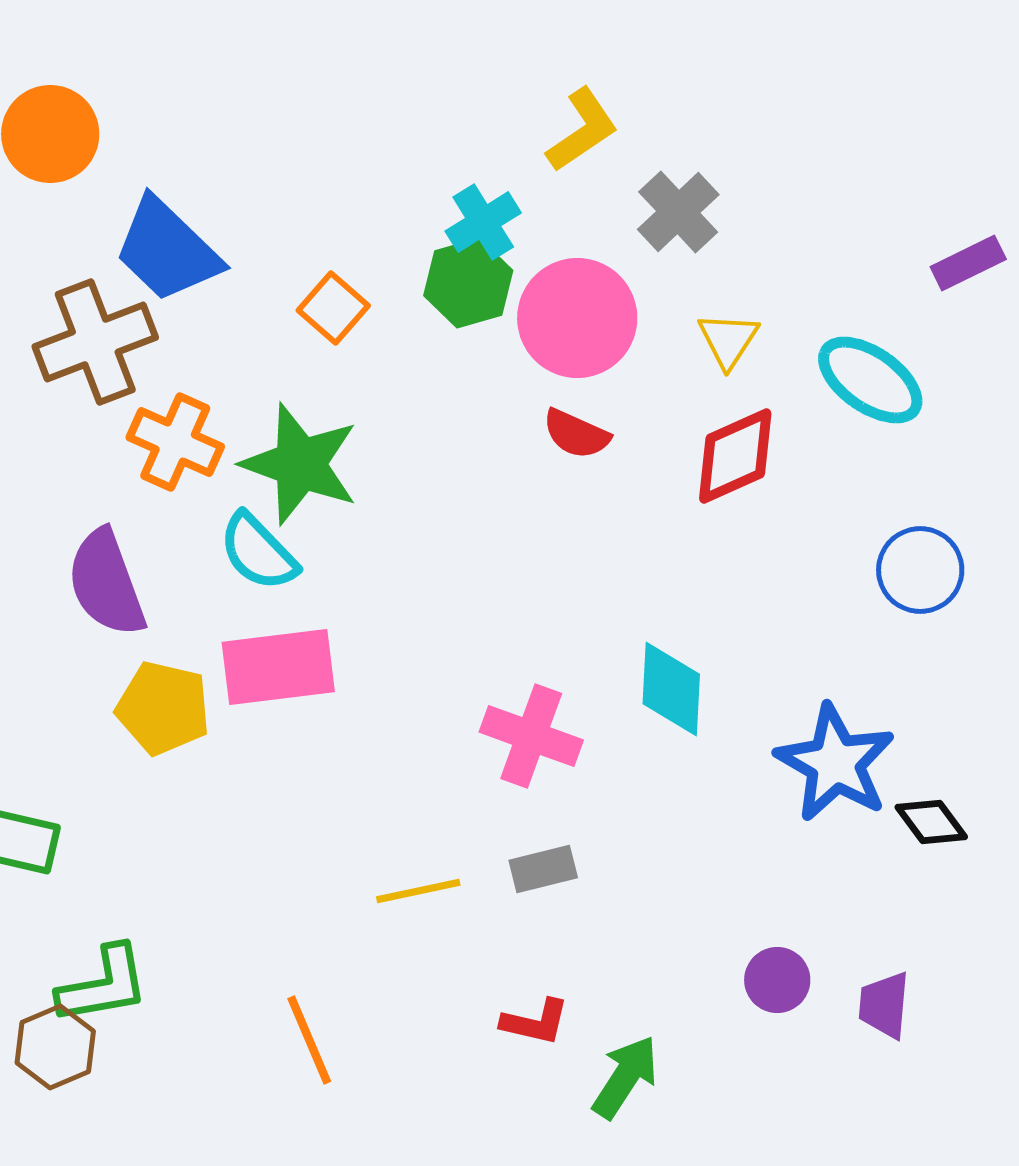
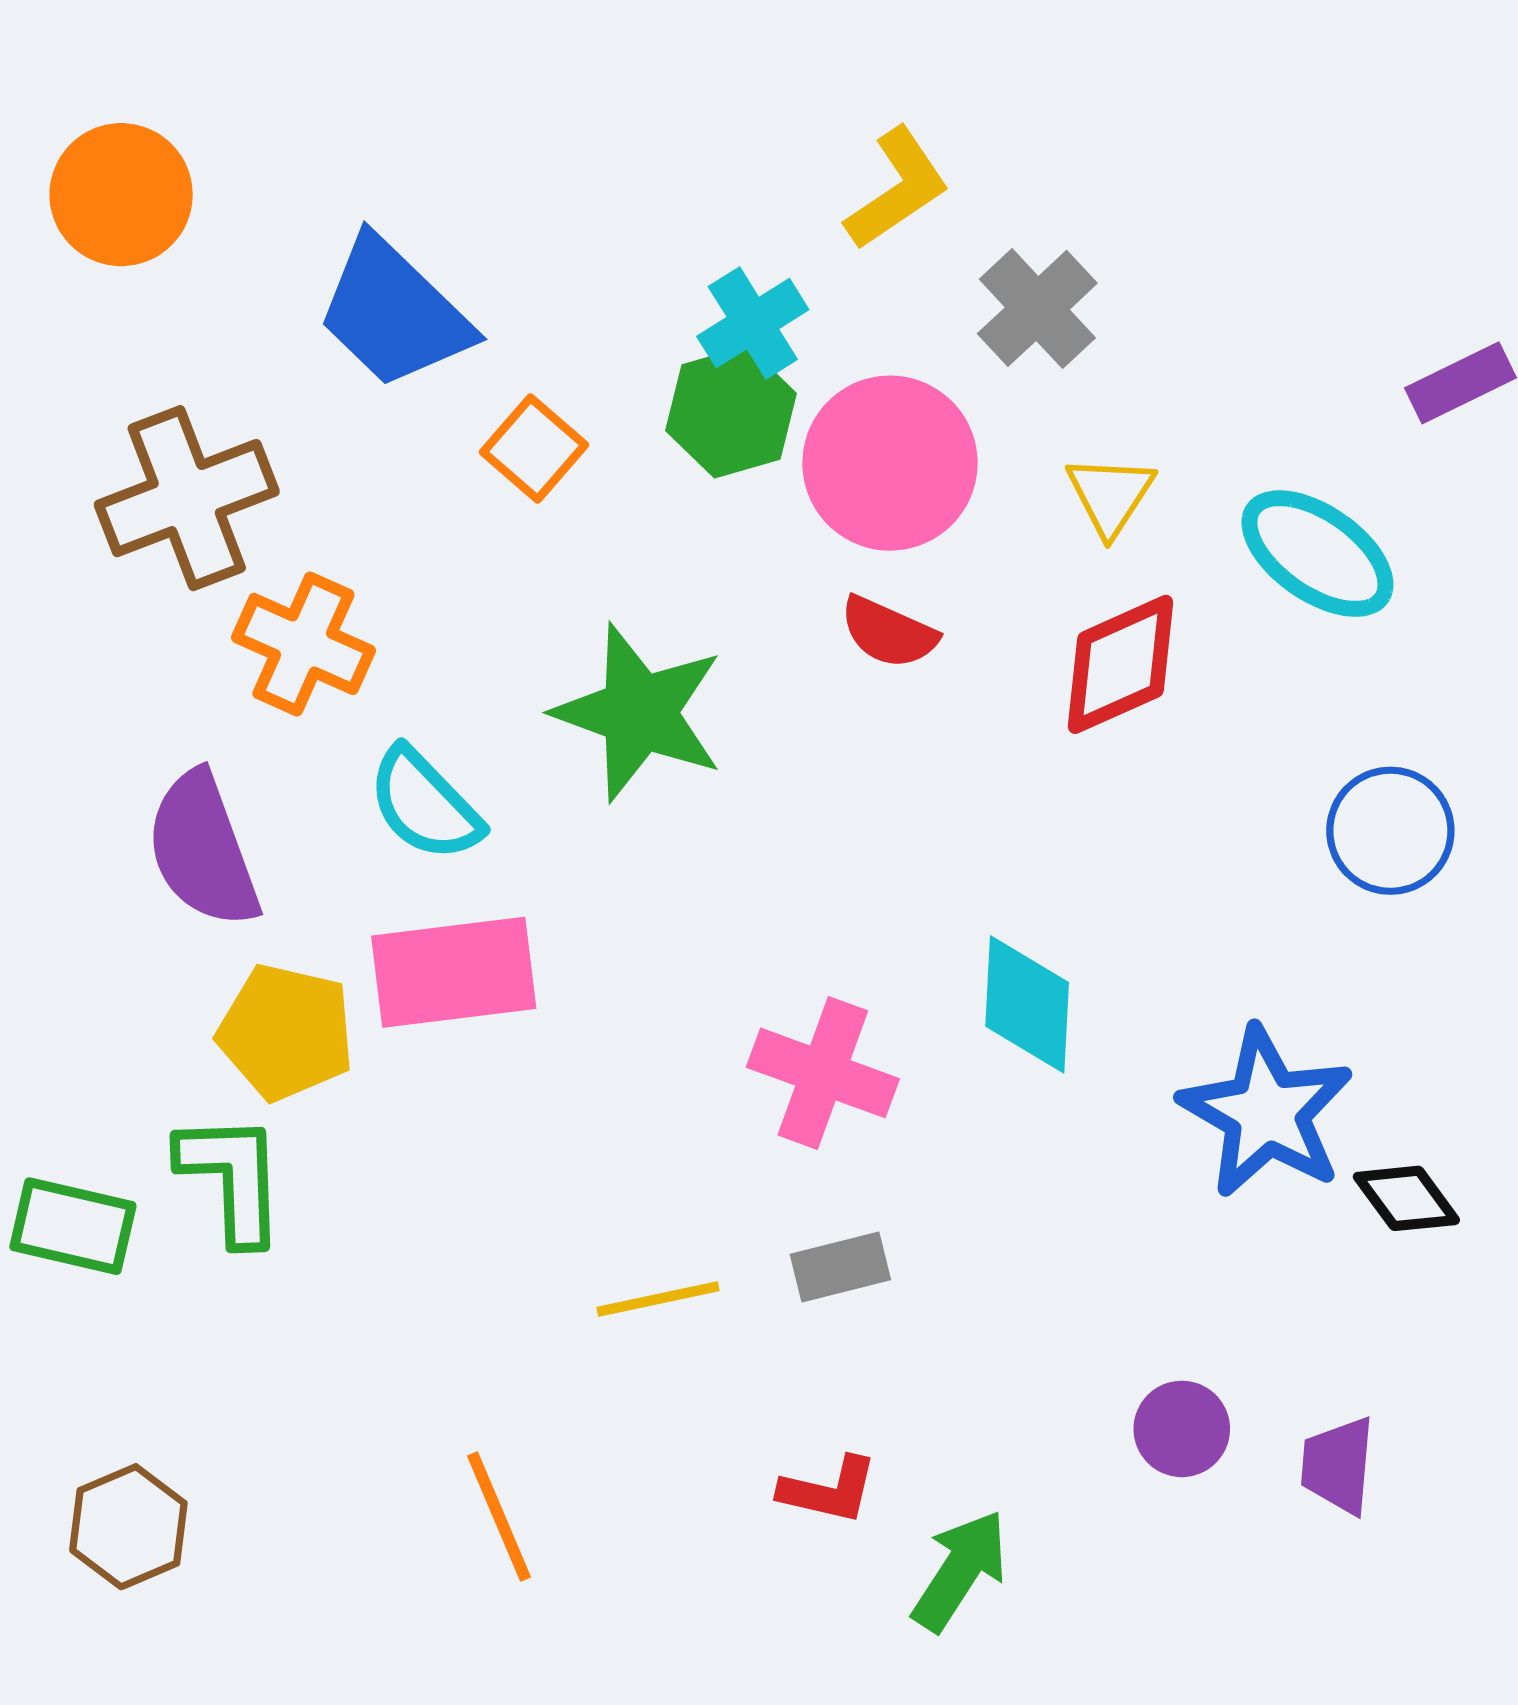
blue trapezoid: (167, 250) -> (394, 313), moved
green star: (300, 464) -> (639, 713), moved
green L-shape: (103, 985) -> (232, 1178), moved, turned -82

